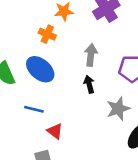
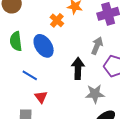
gray arrow: (91, 55) -> (97, 46), moved
black arrow: (89, 84) -> (78, 68), size x1.5

